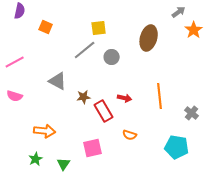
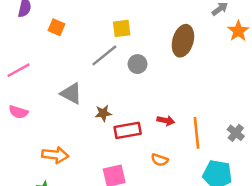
orange line: (160, 96) -> (196, 133), moved
red arrow: (125, 98) -> (166, 121), moved
red rectangle: (104, 111) -> (128, 130), turned -70

